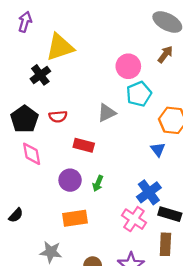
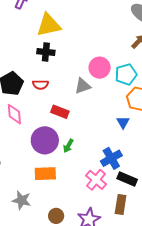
pink circle: (128, 66) -> (100, 68), moved
black cross: (40, 75) -> (46, 52), moved, turned 36
cyan pentagon: (139, 94) -> (126, 74), moved
purple circle: (70, 180) -> (45, 140), size x1.4

